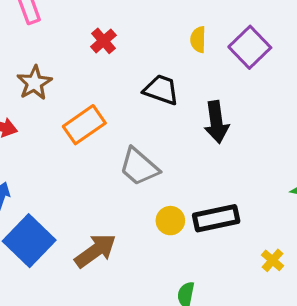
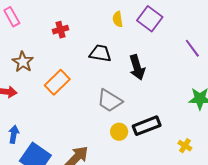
red cross: (103, 41) -> (60, 30), turned 35
gray trapezoid: (139, 167) -> (110, 101), moved

